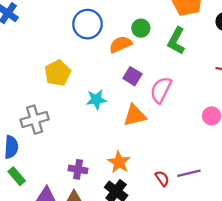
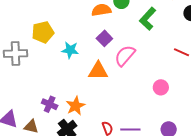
yellow pentagon: (58, 73) -> (43, 32), moved
purple cross: (78, 169) -> (50, 104), moved

